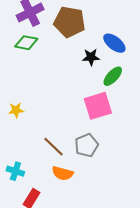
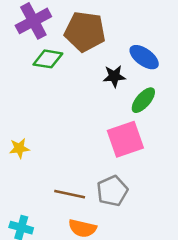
green diamond: (26, 43) -> (48, 59), moved
brown line: (53, 147) -> (70, 194), turned -30

